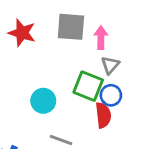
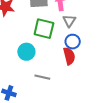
green square: (88, 86) -> (44, 29), moved

